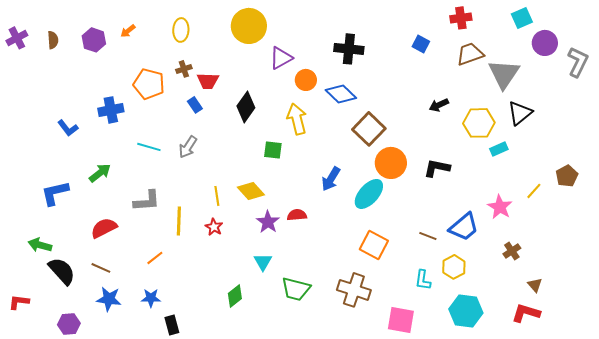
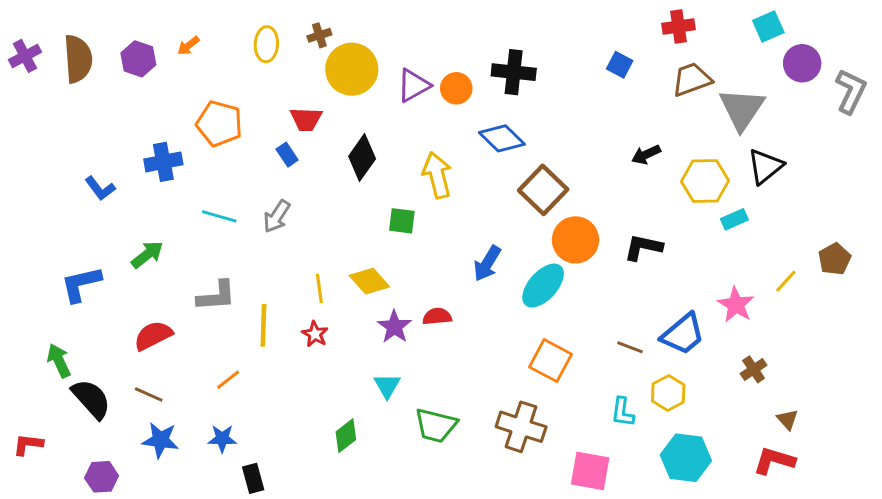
yellow circle: (249, 26) -> (352, 69), moved
brown semicircle: (53, 40) -> (78, 59), size x1.8
brown cross: (184, 69) -> (319, 35), moved
orange circle: (306, 80) -> (456, 88), moved
green arrow: (40, 245) -> (59, 361), turned 50

